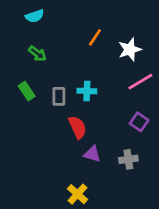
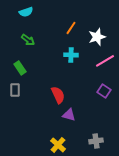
cyan cross: (87, 91) -> (71, 55), moved
gray rectangle: (59, 96) -> (15, 90), moved
gray cross: (128, 159) -> (96, 141), moved

